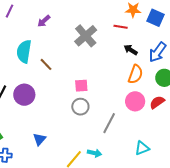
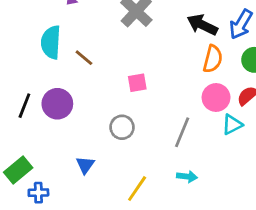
black arrow: (131, 50) -> (202, 25), size x1.5
gray circle: (80, 107) -> (122, 127), moved
cyan triangle: (142, 148) -> (232, 124), moved
cyan arrow: (94, 153) -> (187, 177), moved

